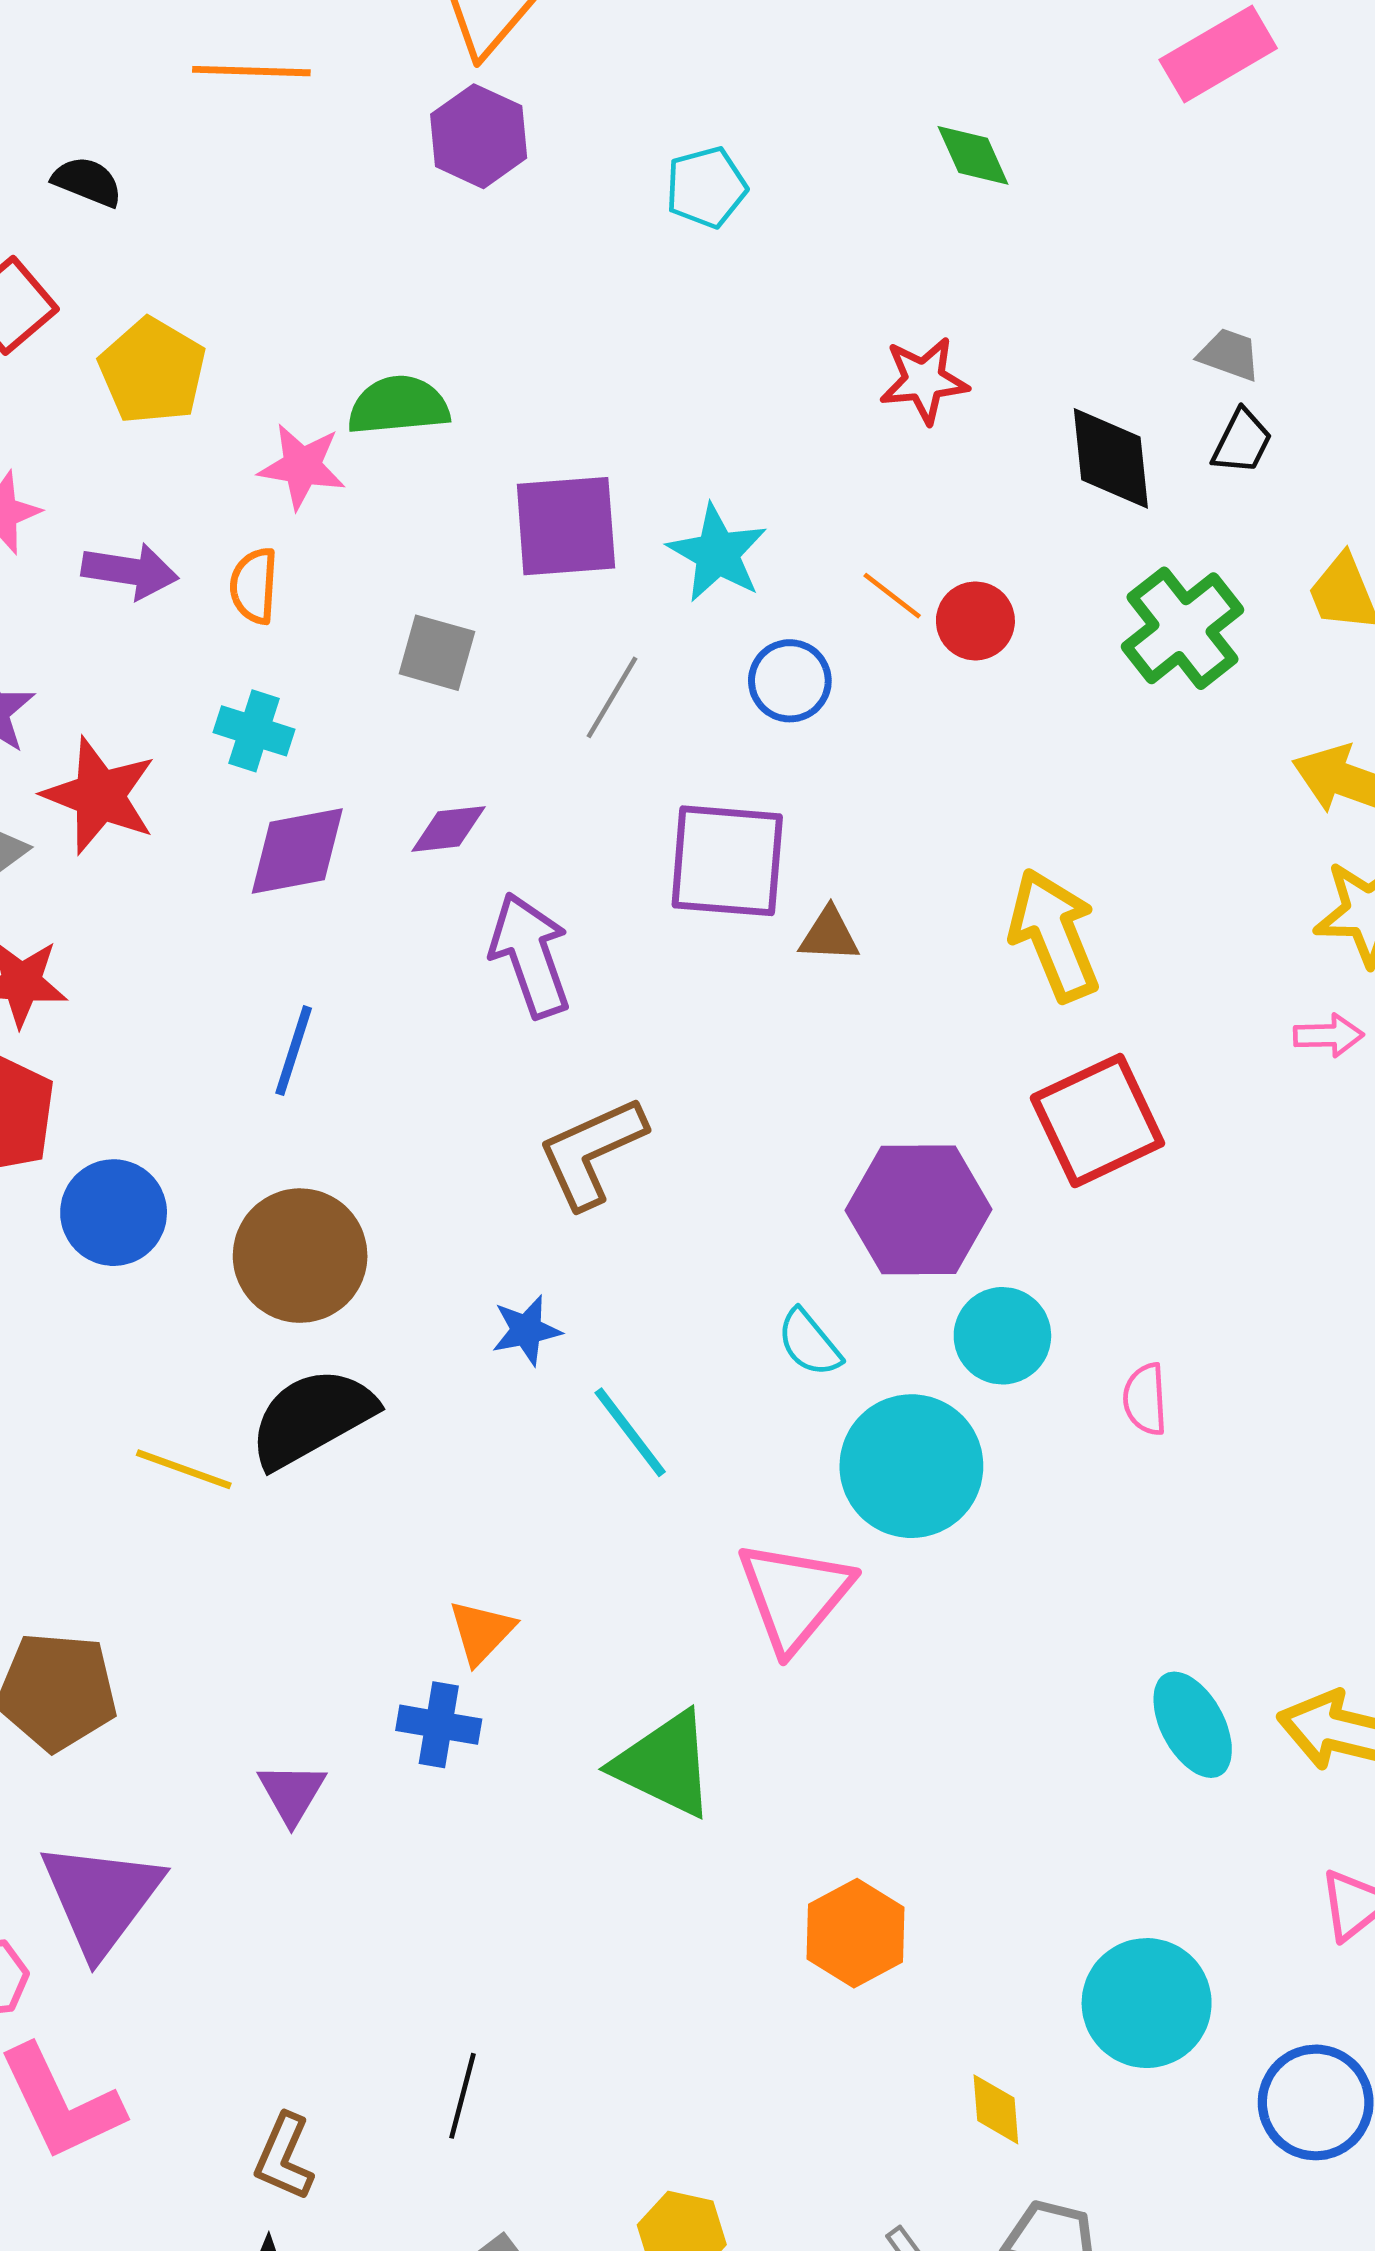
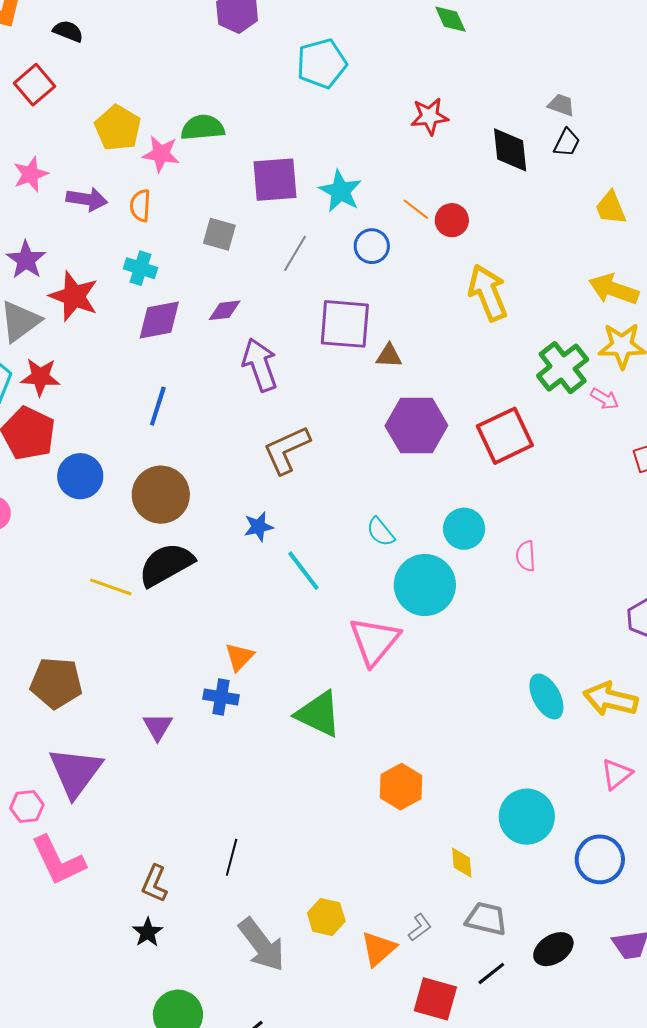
cyan pentagon: (706, 187) -> (322, 64), moved, size x1.4
yellow pentagon: (152, 371) -> (118, 128), moved
green cross: (1183, 628) -> (563, 368), moved
yellow arrow: (1054, 935) -> (488, 293), moved
pink arrow: (1329, 1035) -> (605, 399), turned 32
purple hexagon: (919, 1210) -> (416, 426), moved

